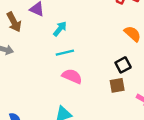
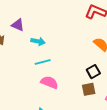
cyan arrow: (60, 29) -> (38, 41), turned 64

